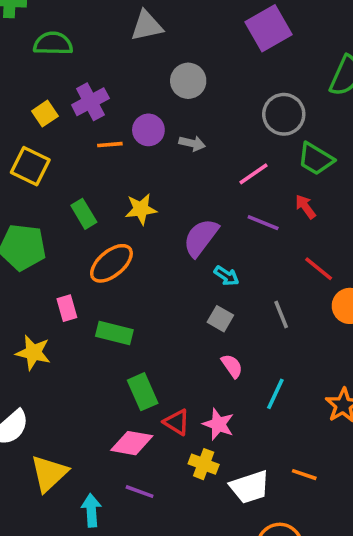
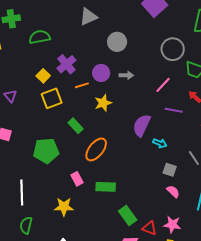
yellow square: (30, 166) -> (52, 98), moved, turned -35
yellow star: (141, 209) -> (103, 103), moved
gray square: (220, 319) -> (170, 170), moved

